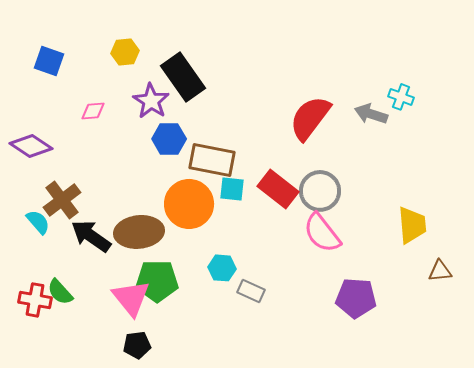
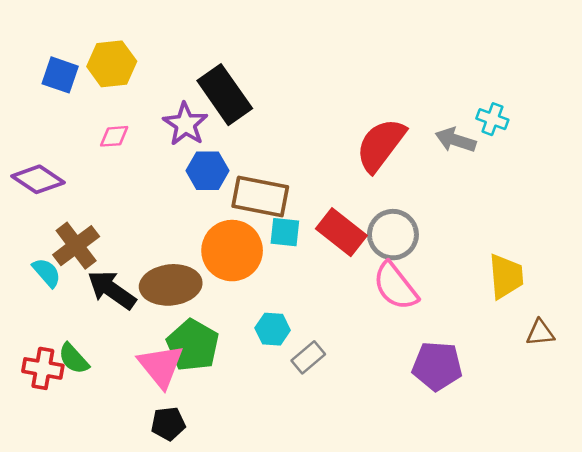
yellow hexagon: (125, 52) -> (112, 64), moved, size x1.4
green pentagon: (157, 281) -> (193, 345), turned 30
gray rectangle: (251, 291) -> (308, 357), turned -64

